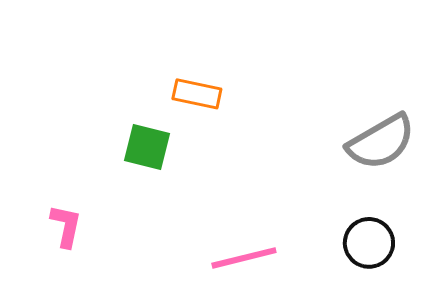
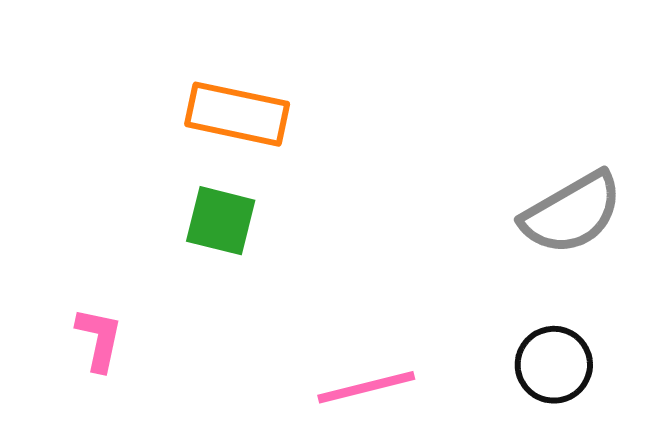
orange rectangle: (197, 94) -> (237, 114), moved, size x1.4

